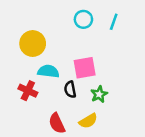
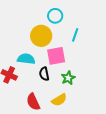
cyan line: (114, 22) -> (75, 35), moved
yellow circle: (33, 44) -> (41, 36), moved

